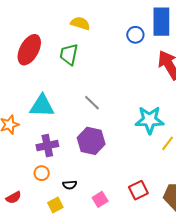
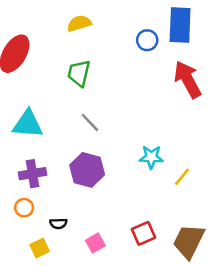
yellow semicircle: (80, 23) -> (79, 23), turned -36
green trapezoid: (69, 54) -> (79, 73), moved
cyan star: (150, 120) -> (151, 157), moved, size x0.7

